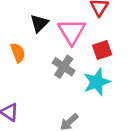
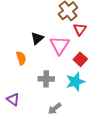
red square: (102, 50) -> (80, 59), turned -32
gray cross: (64, 67) -> (46, 79), moved, turned -35

